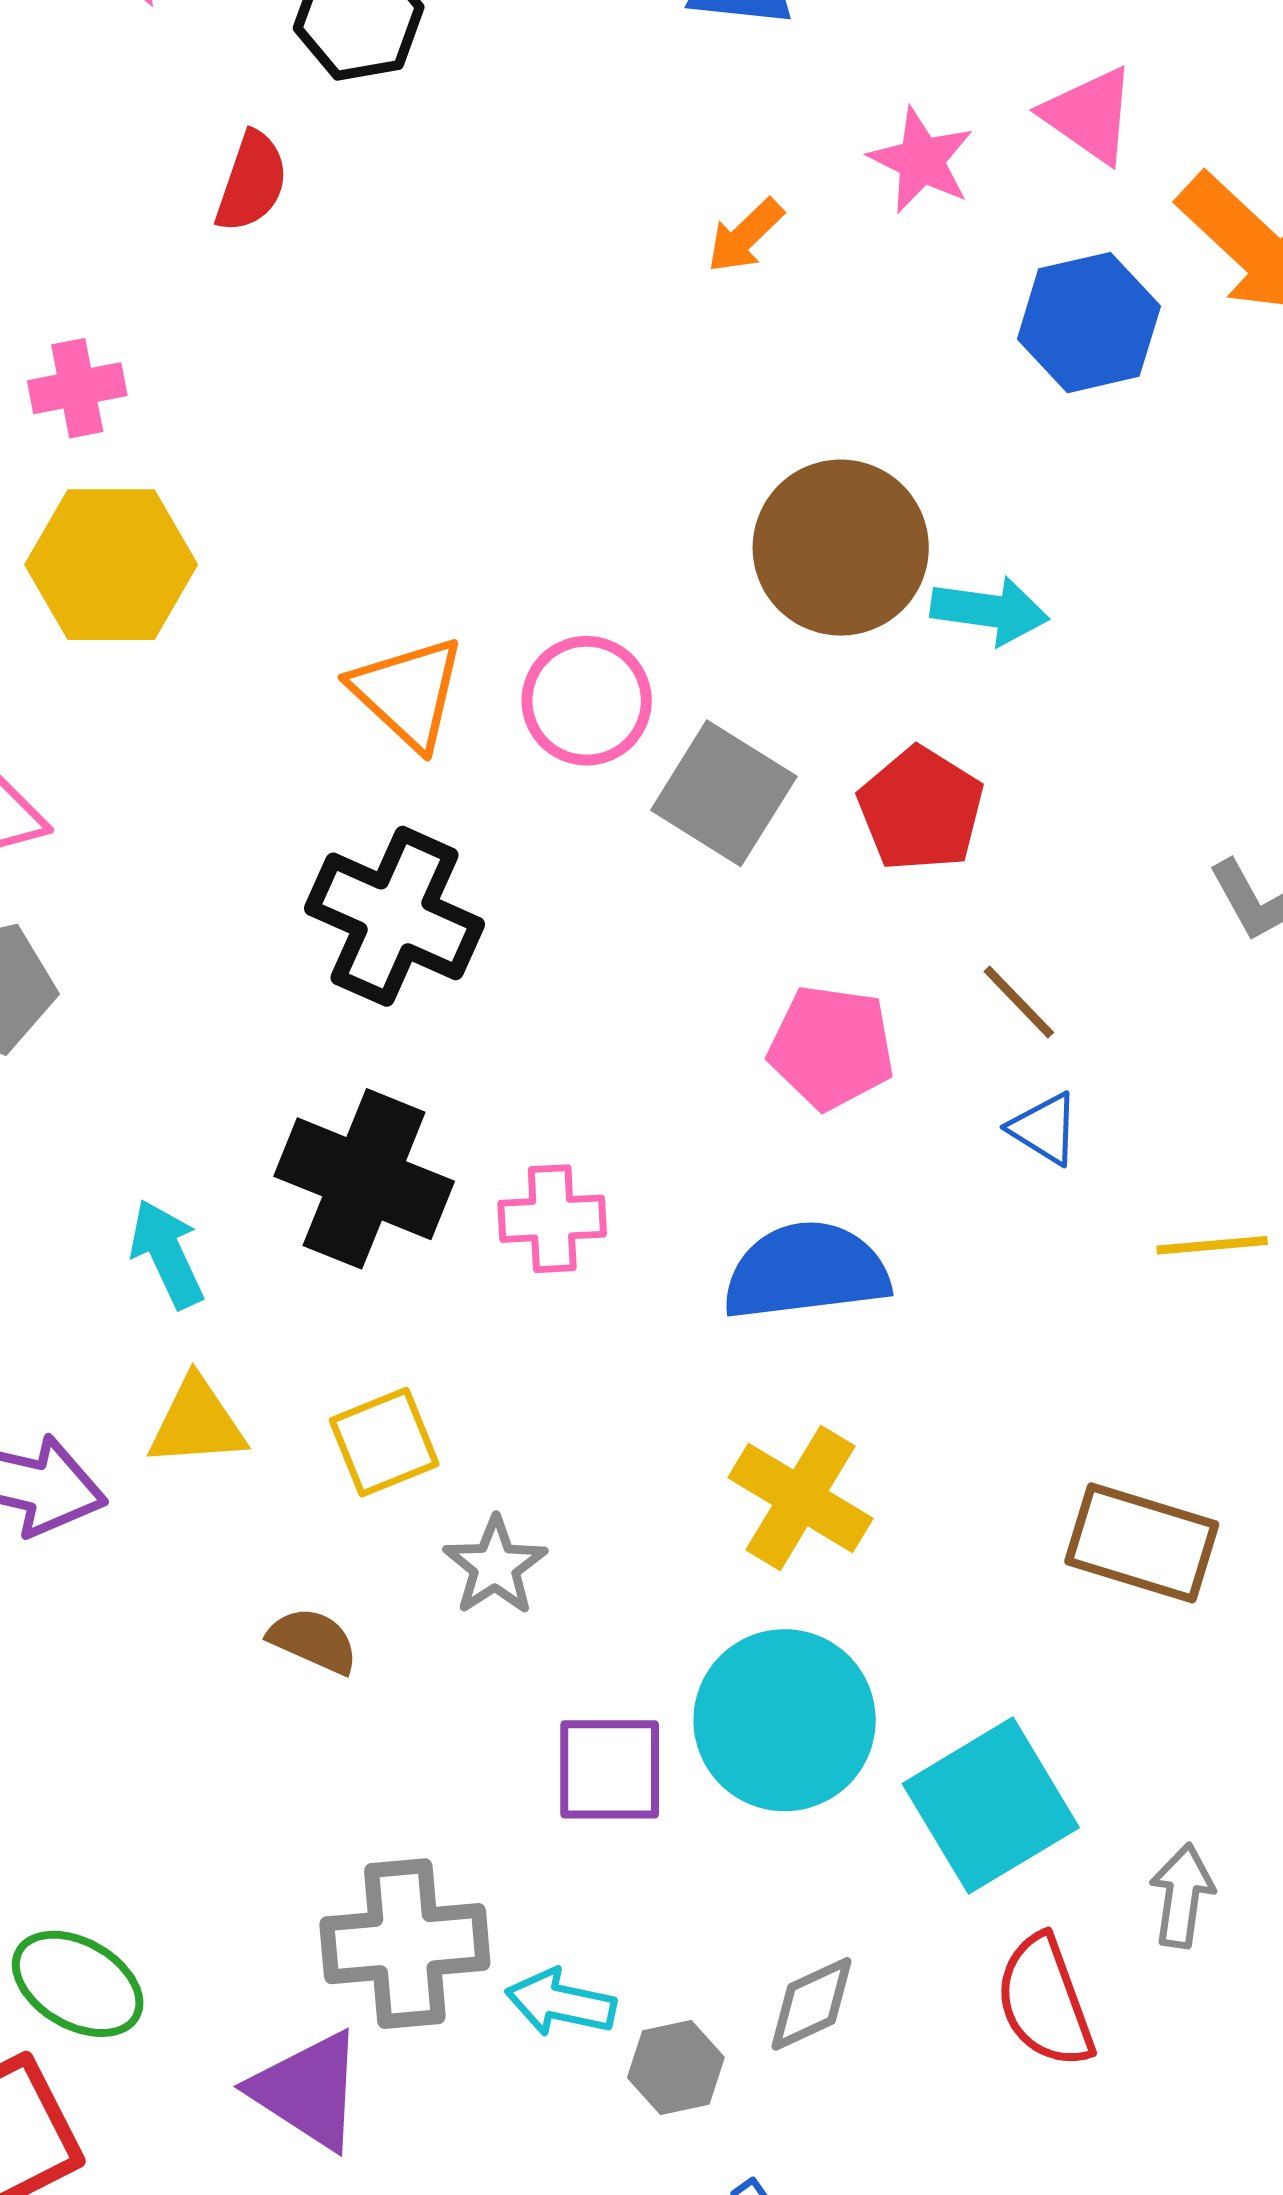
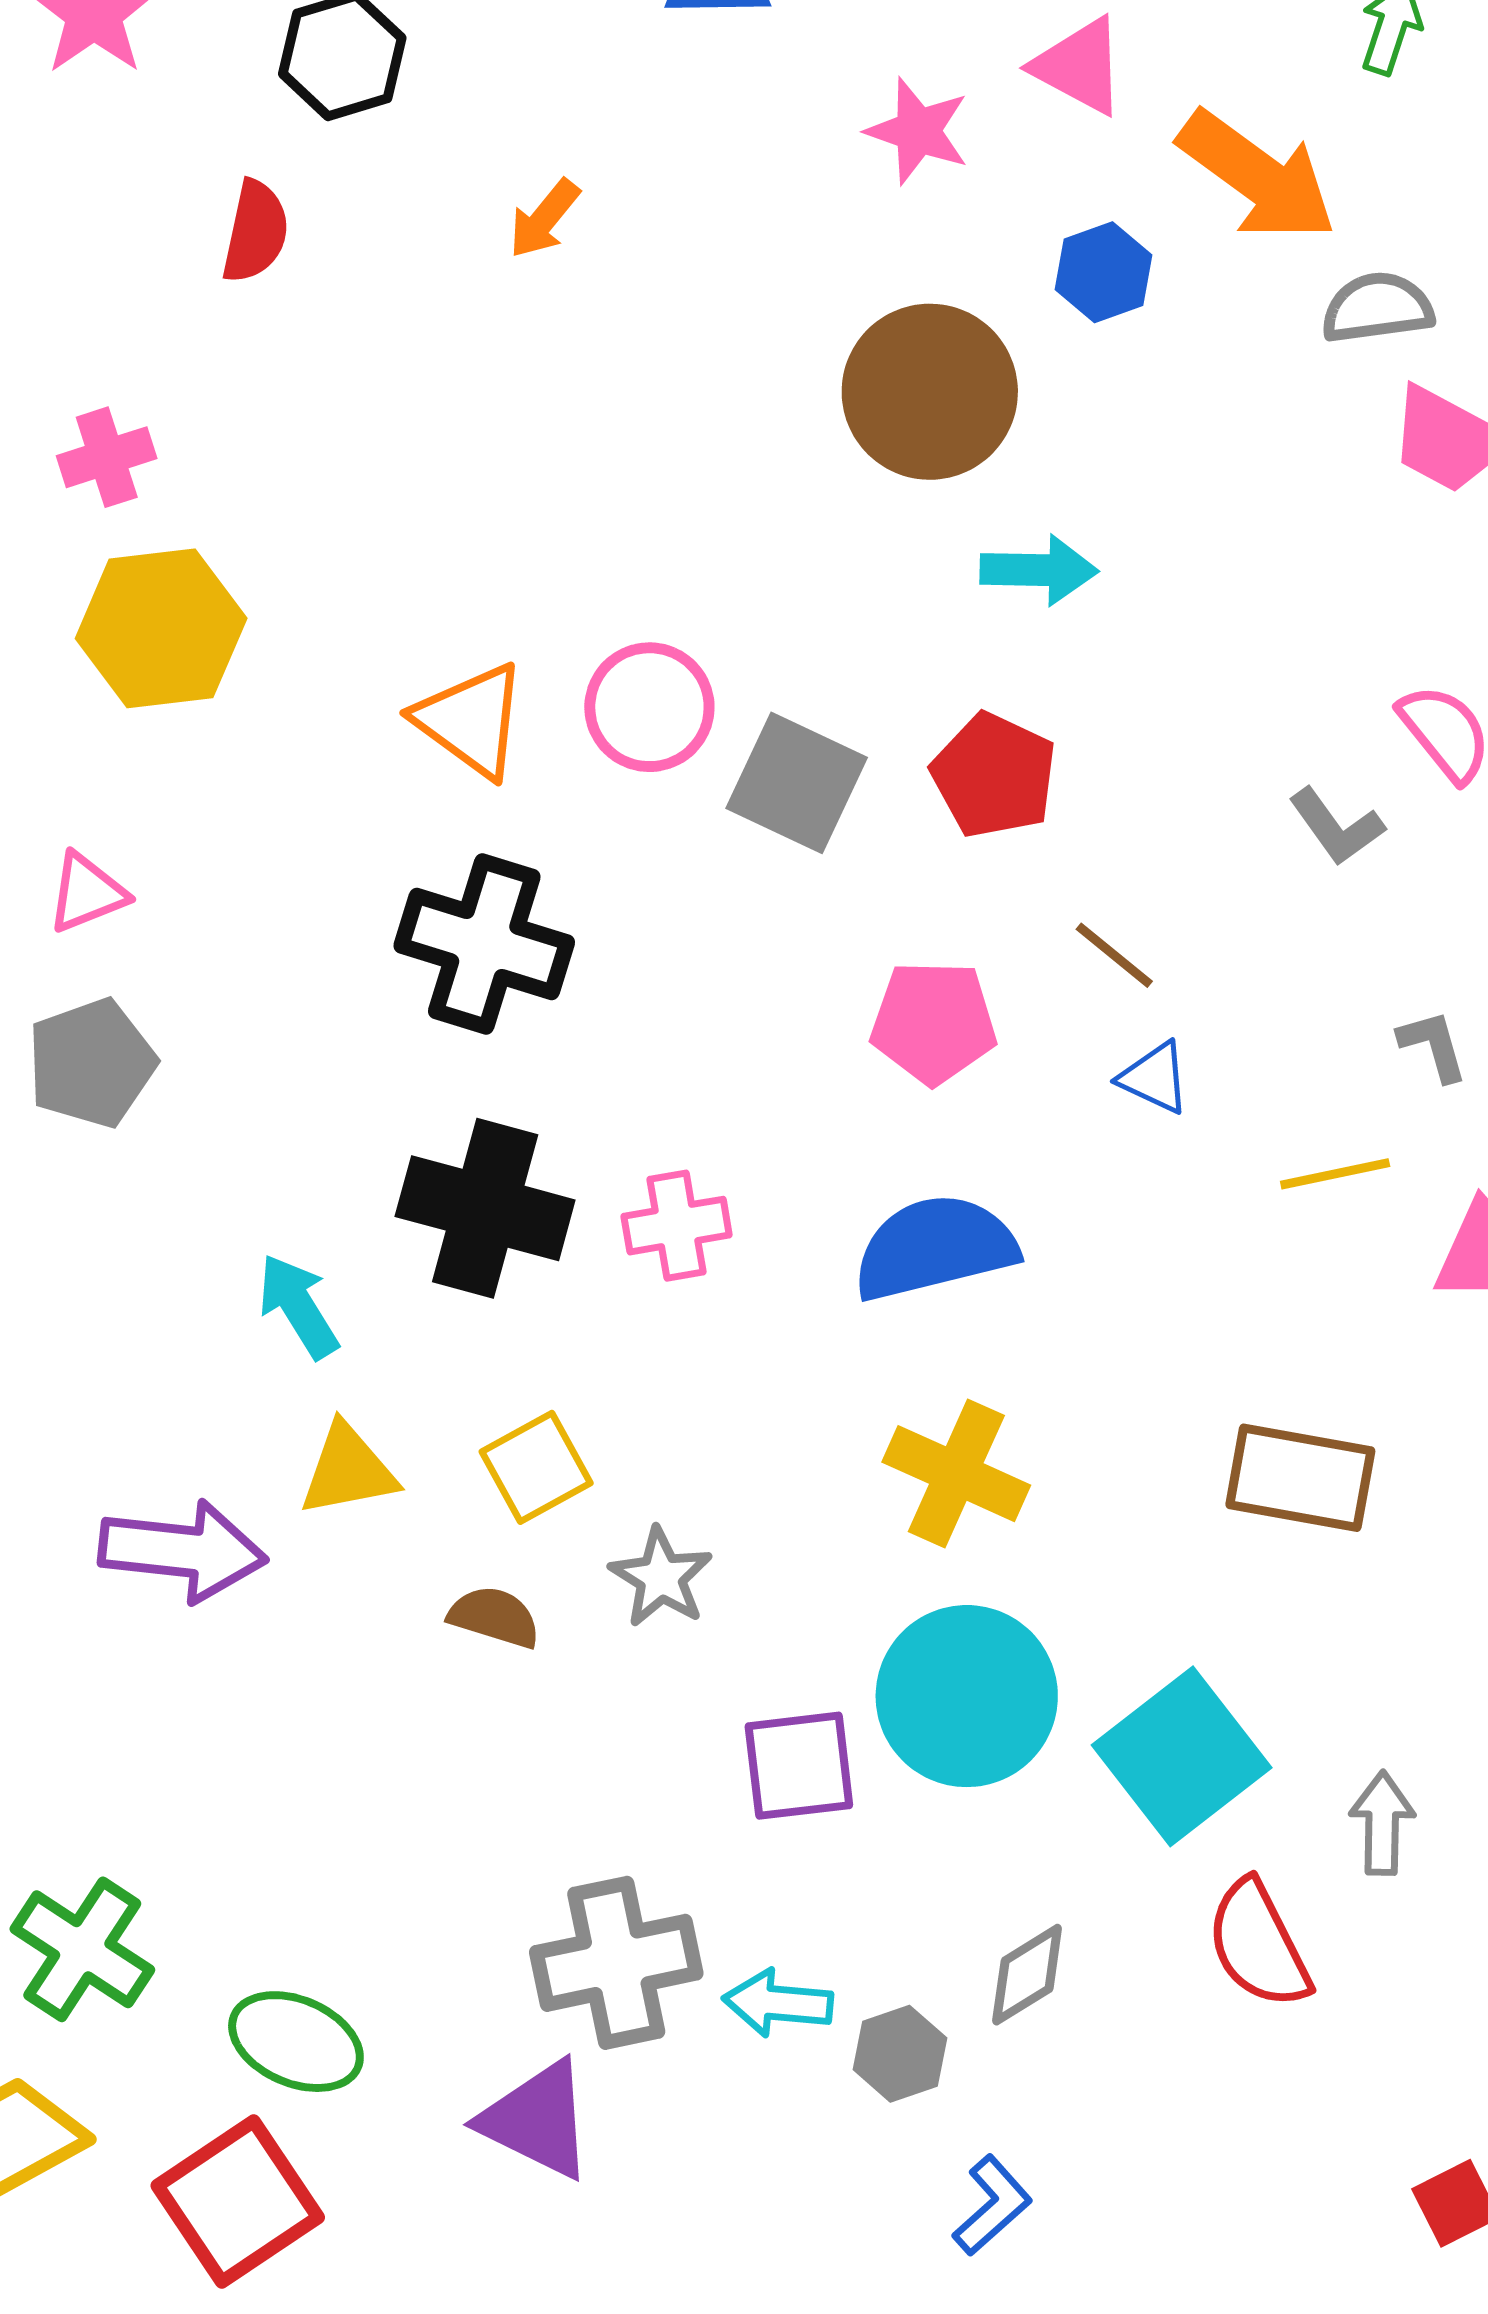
orange arrow: (745, 236) -> (544, 219), moved
blue hexagon: (1089, 323) -> (1103, 272), size x0.7
brown circle: (841, 548) -> (930, 392), moved
brown semicircle: (313, 1640) -> (494, 1617), moved

